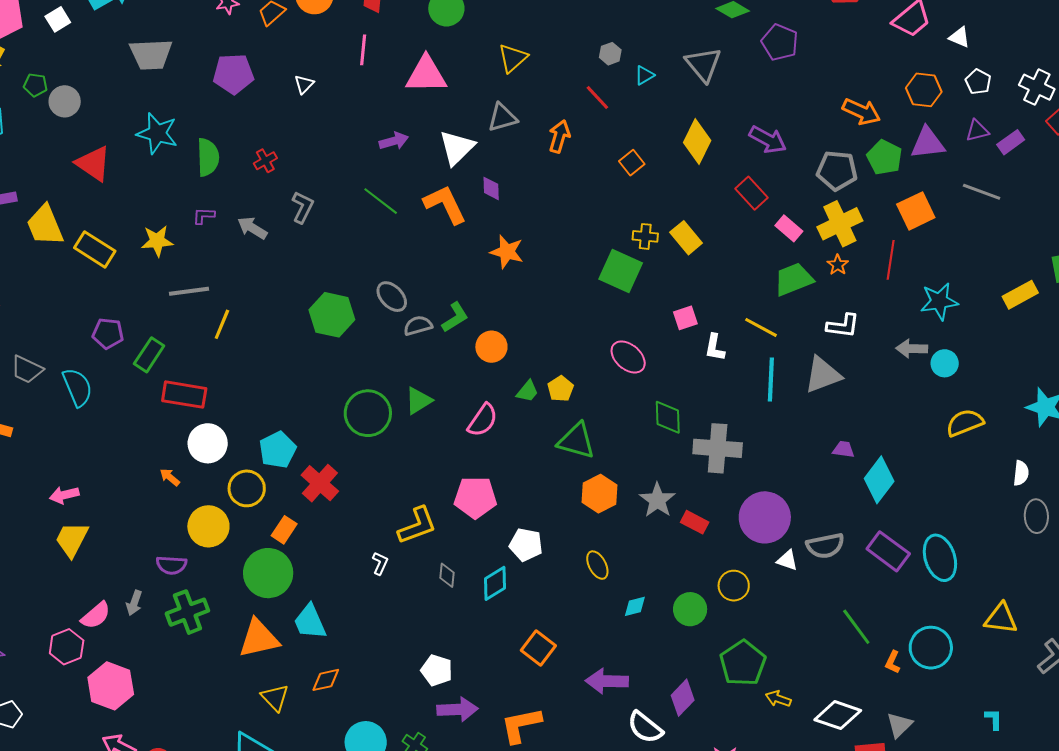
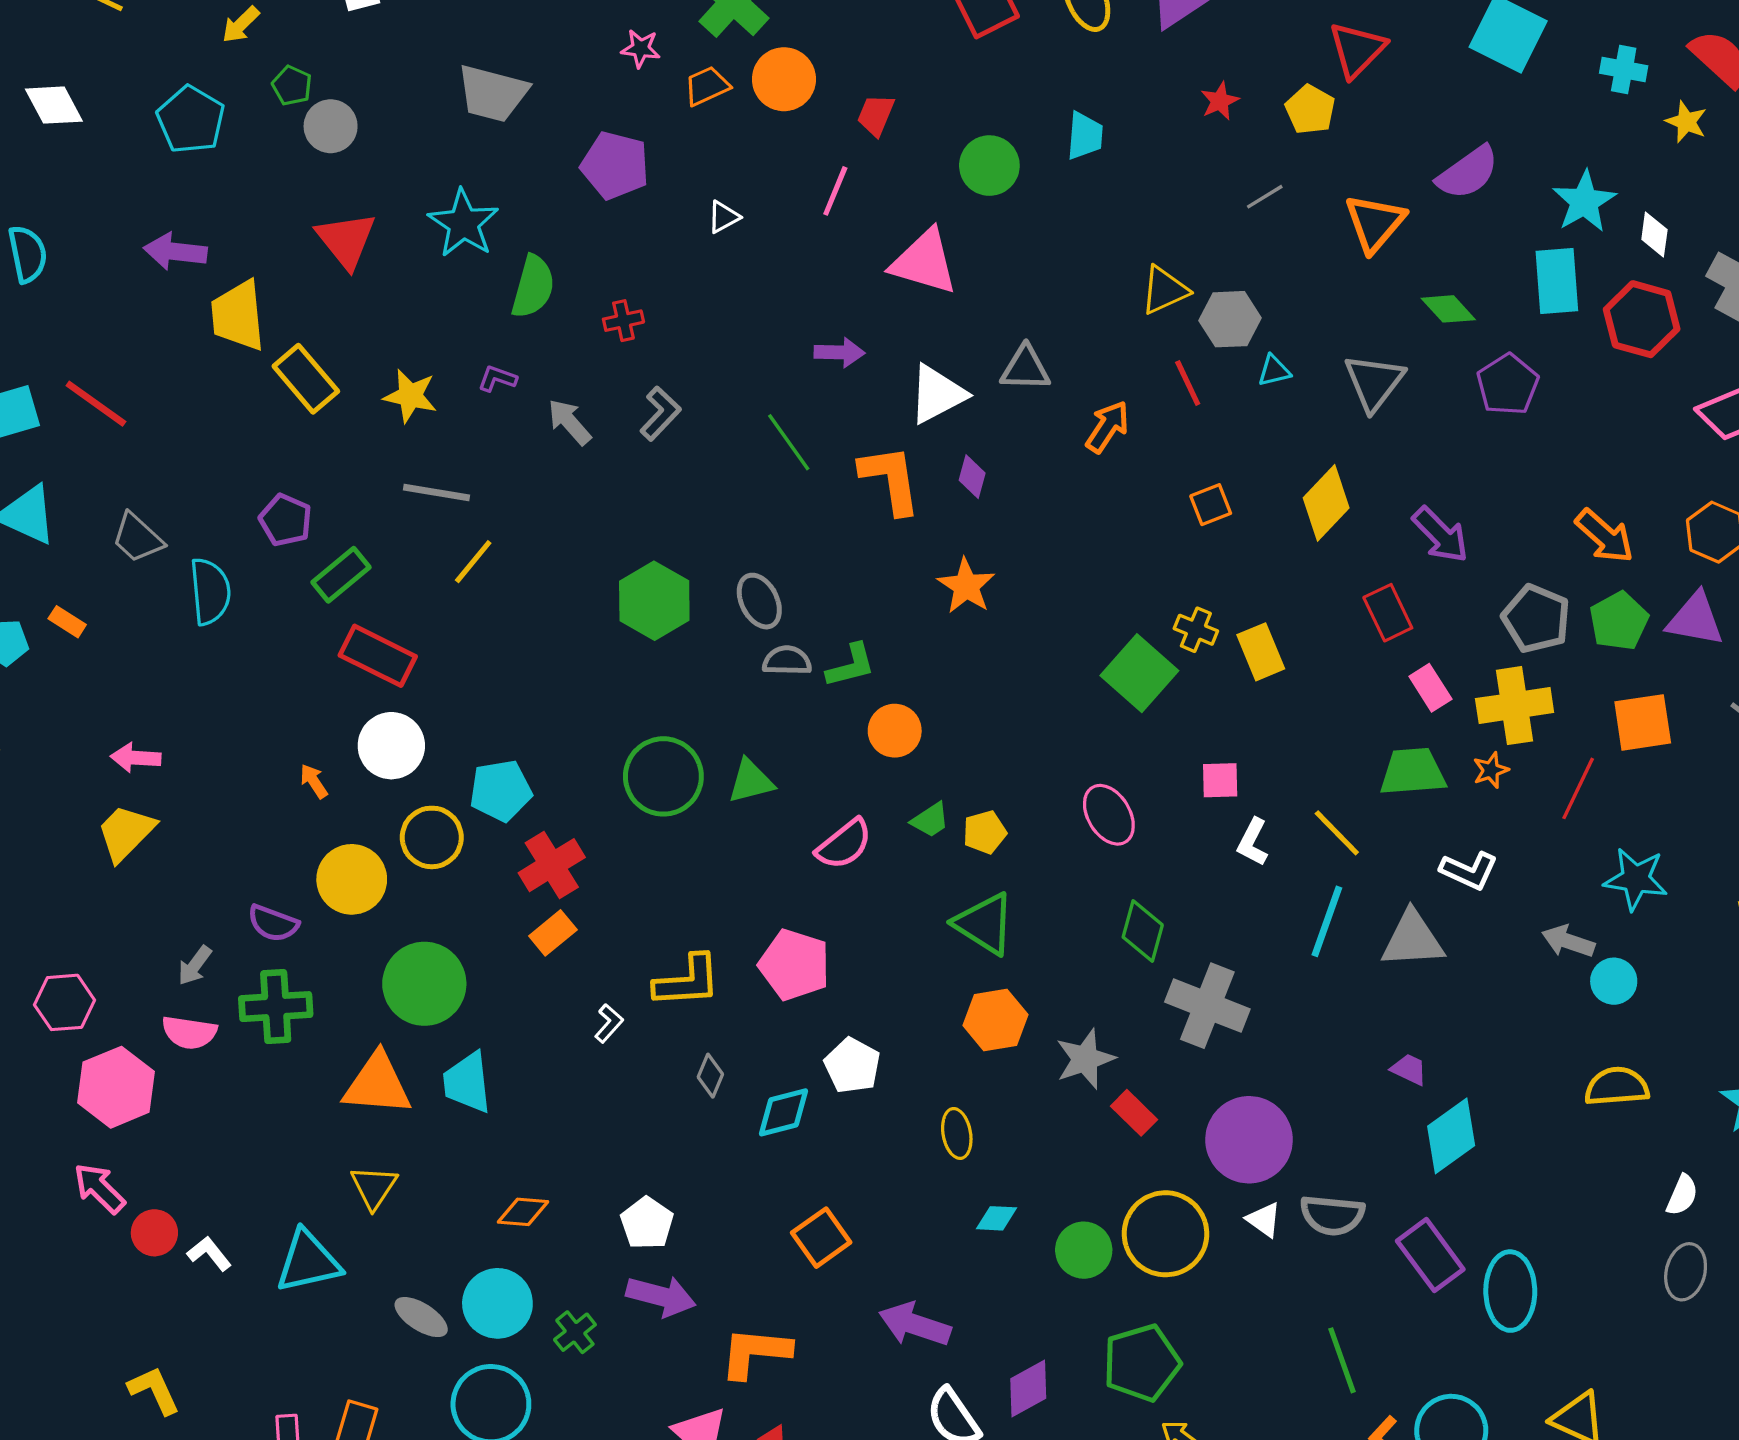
gray hexagon: (610, 54) -> (1230, 319), size x1.6
yellow triangle: (513, 58) -> (1164, 290), moved
orange rectangle: (284, 530) -> (553, 933), moved
yellow circle: (734, 586) -> (1165, 1234), size x1.6
pink semicircle: (96, 615) -> (189, 1032), moved, turned 32
orange diamond: (326, 680) -> (523, 1212), moved

